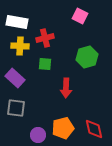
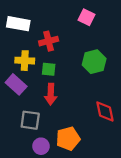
yellow cross: (20, 46) -> (25, 61), moved
red arrow: (66, 88) -> (51, 94), moved
gray square: (16, 108) -> (30, 120), moved
red diamond: (94, 129) -> (105, 112), moved

